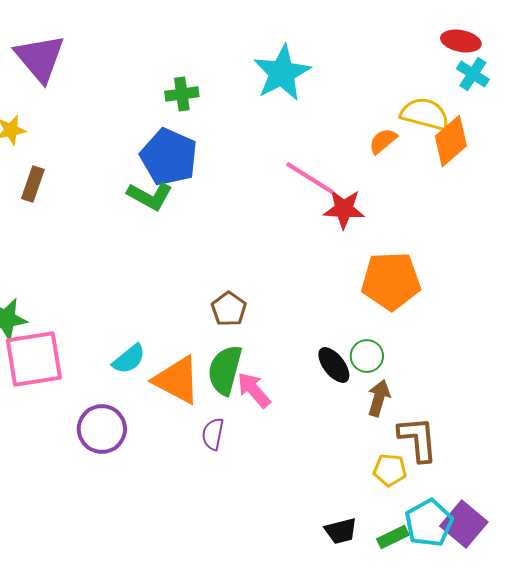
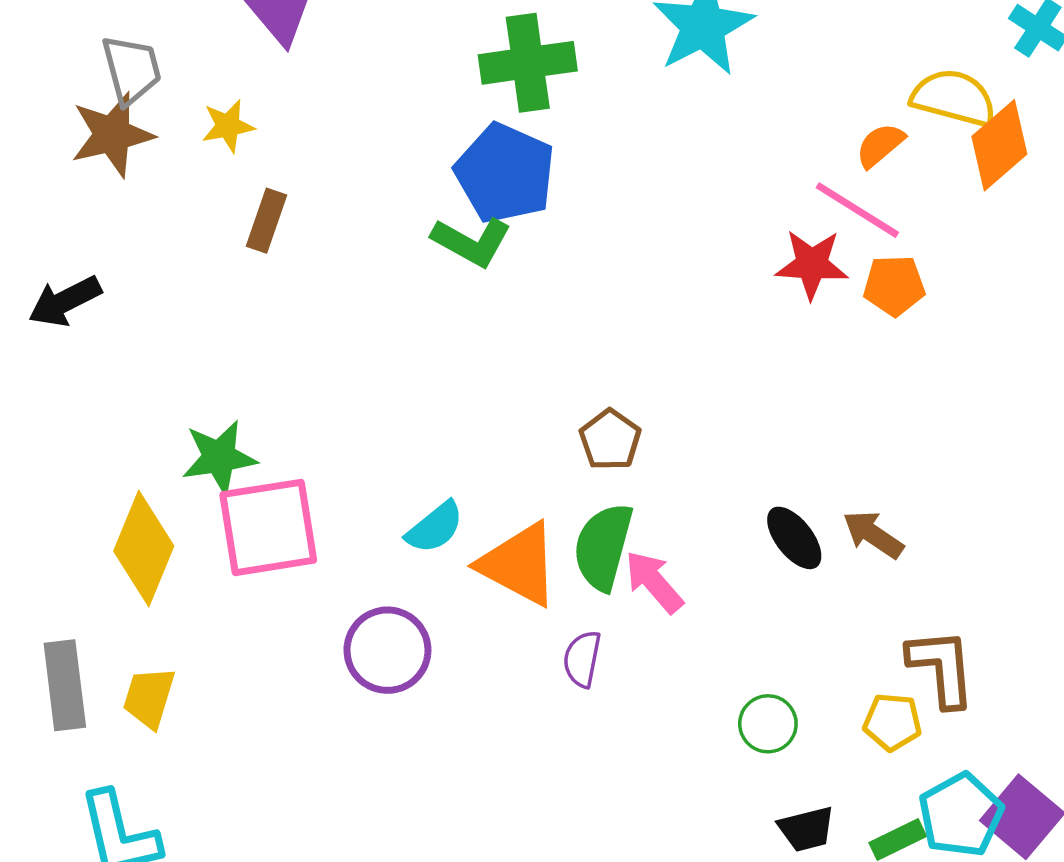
green cross: (182, 94) -> (528, 63), size x1.6
pink line: (310, 178) -> (857, 210), moved
orange pentagon: (391, 281) -> (894, 285), moved, size x0.6
green circle: (367, 356) -> (768, 724), moved
brown arrow: (379, 398) -> (873, 534), moved, turned -72

